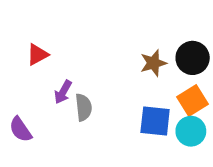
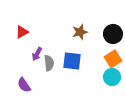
brown star: (153, 63) -> (80, 32), moved
blue square: (155, 121) -> (72, 61), moved
purple semicircle: (20, 129) -> (24, 85), moved

